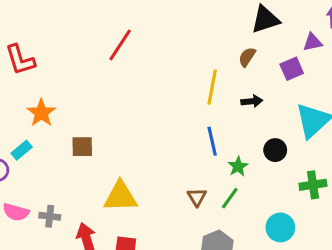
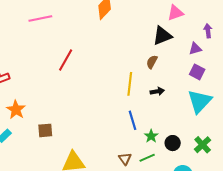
purple square: (292, 69) -> (197, 72), moved, turned -35
black circle: (275, 150) -> (173, 143), moved
green cross: (313, 185) -> (203, 145), turned -30
green line: (230, 198) -> (147, 158), turned 35

